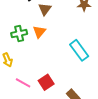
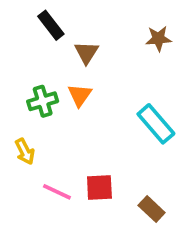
red square: (46, 82) -> (99, 188), turned 35

